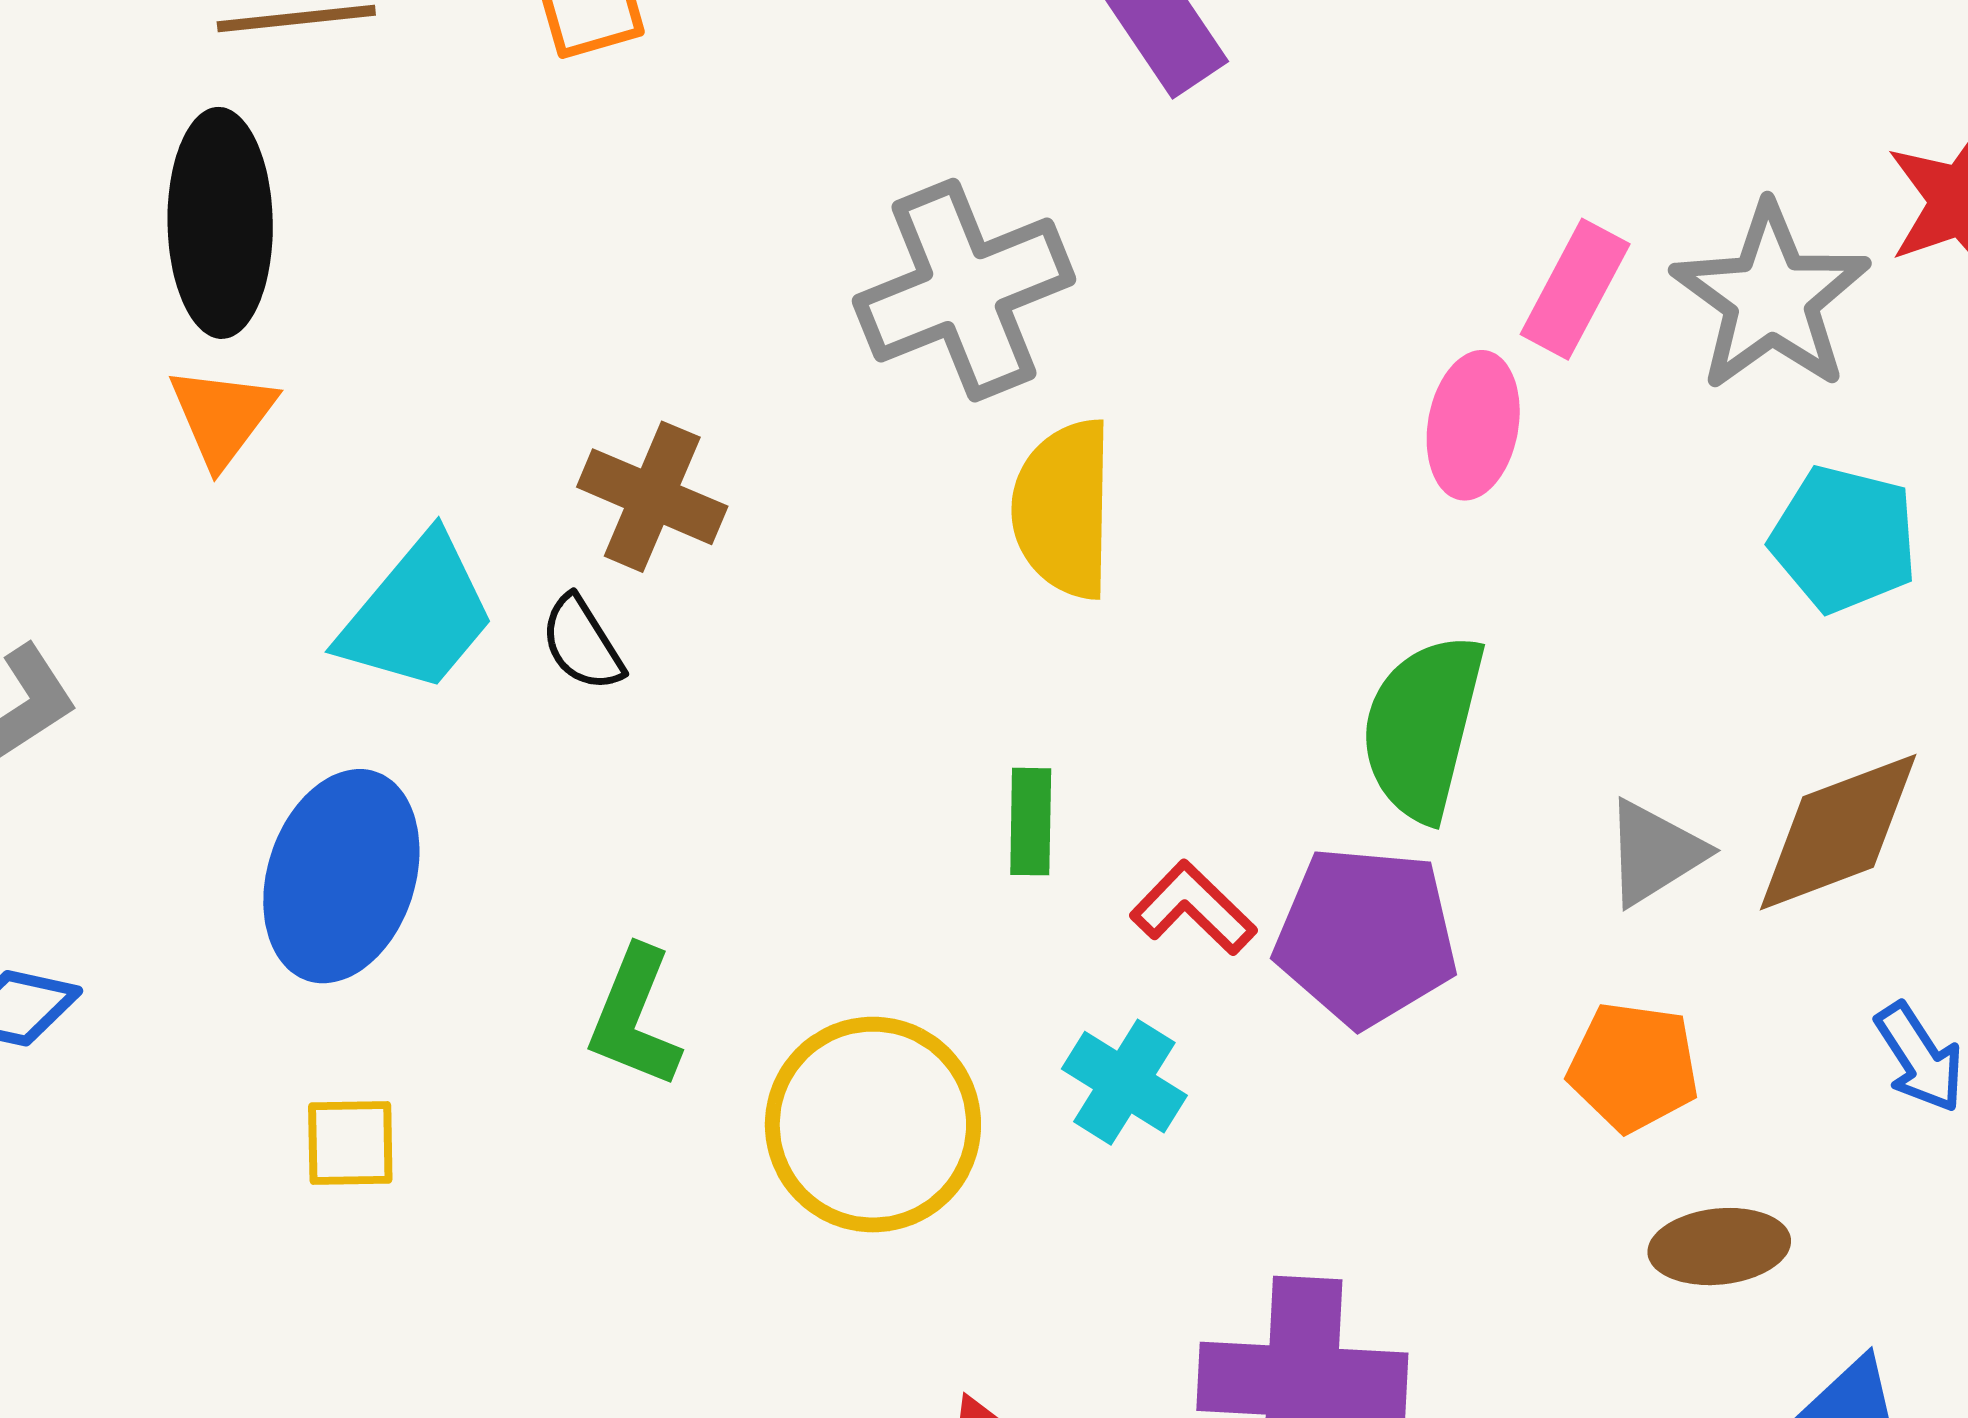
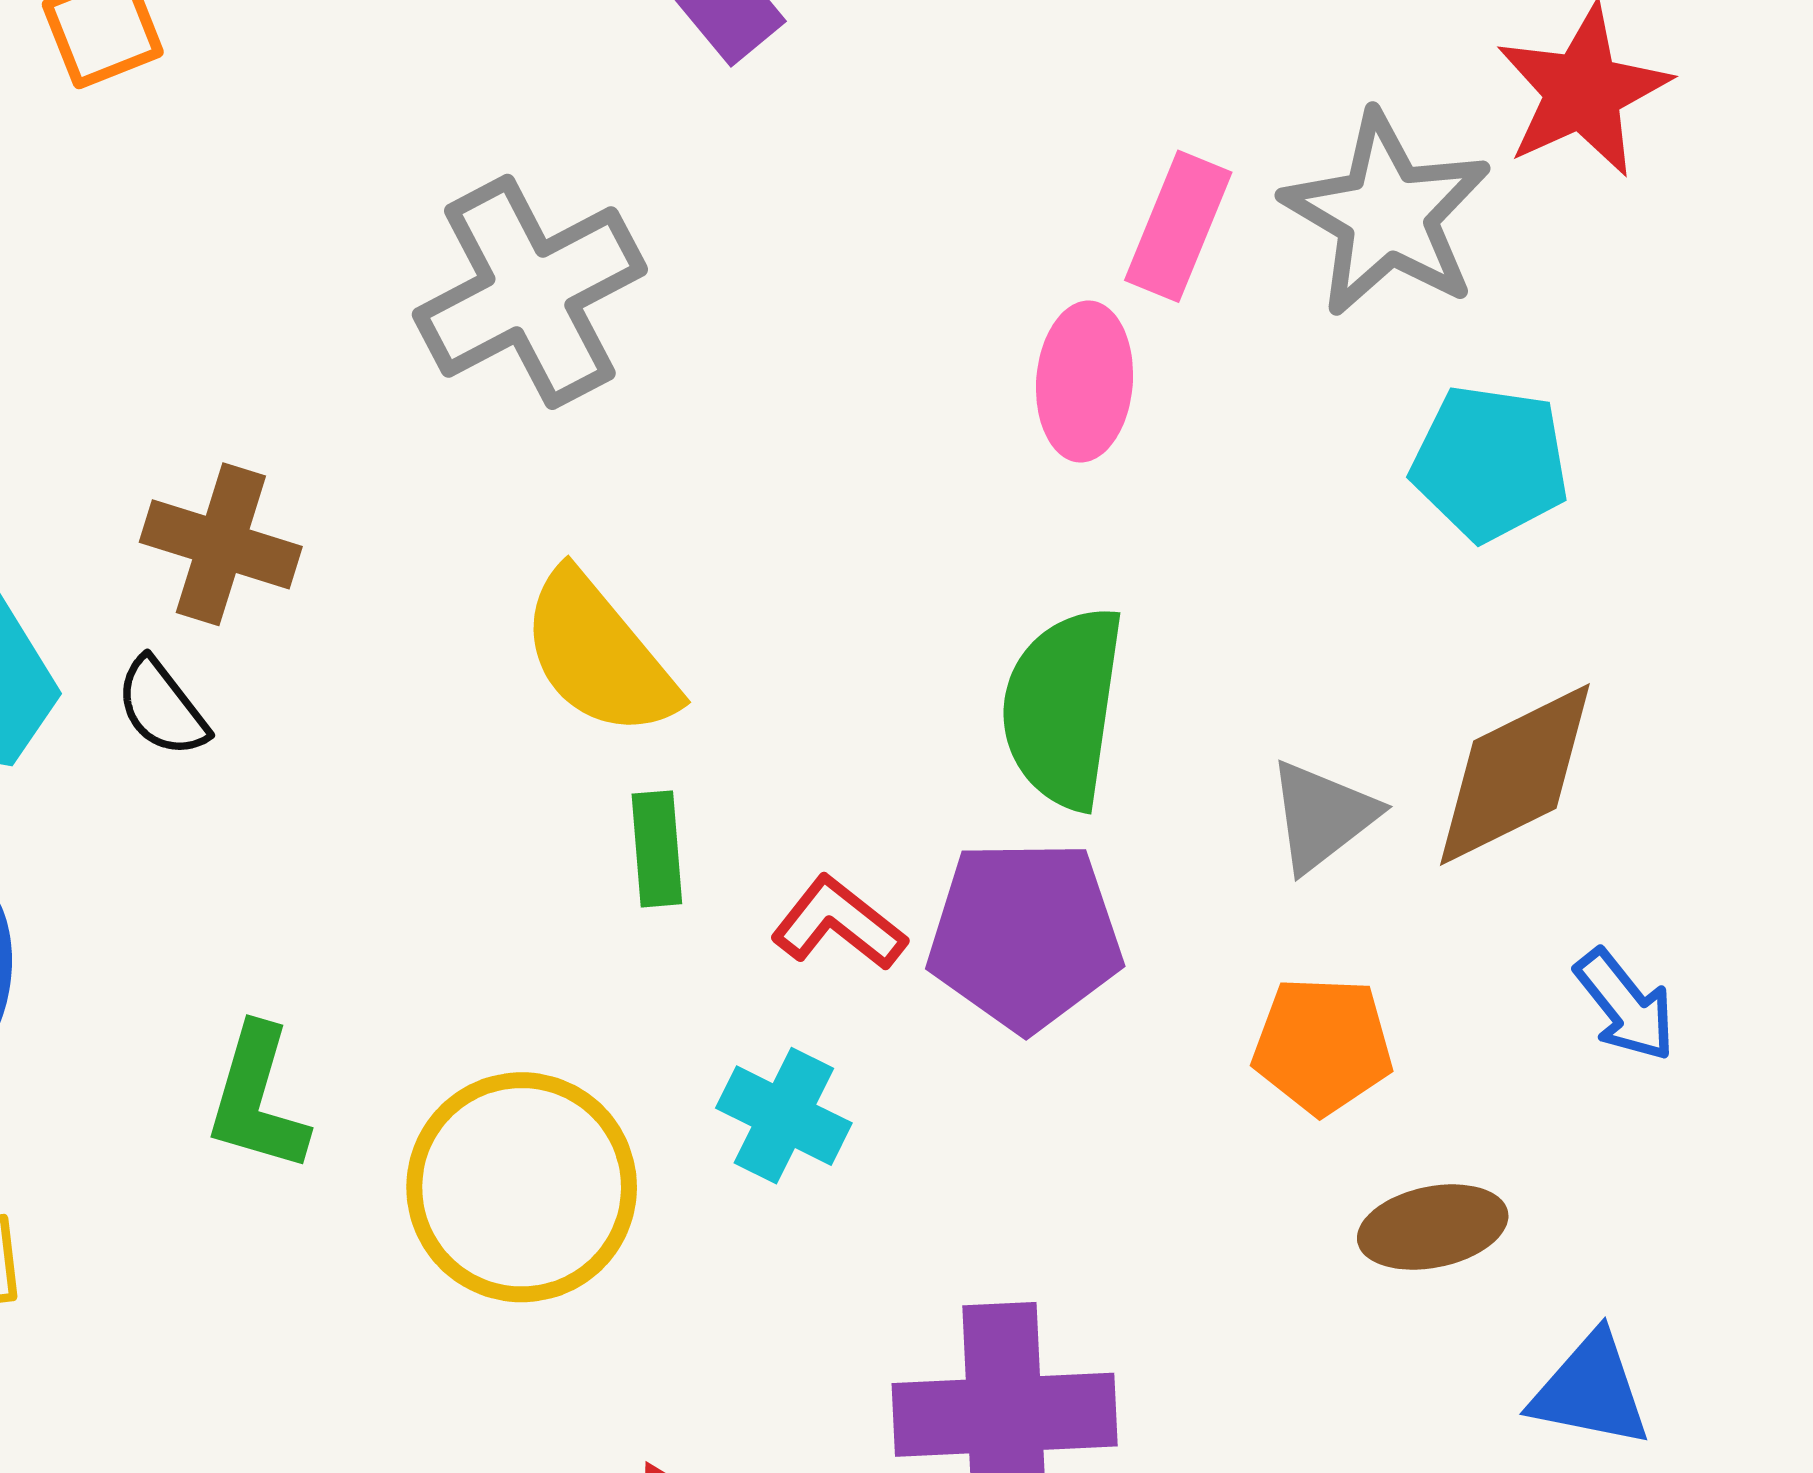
yellow semicircle: (1063, 509) -> (599, 654), moved, turned -35

